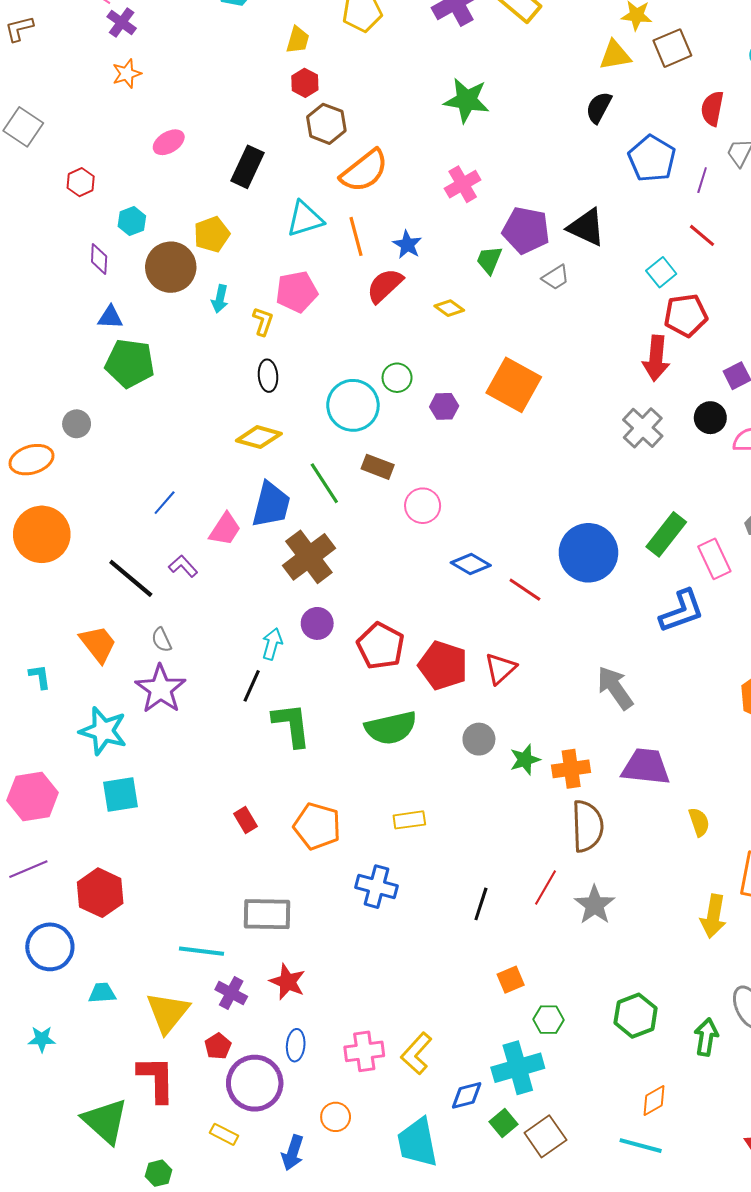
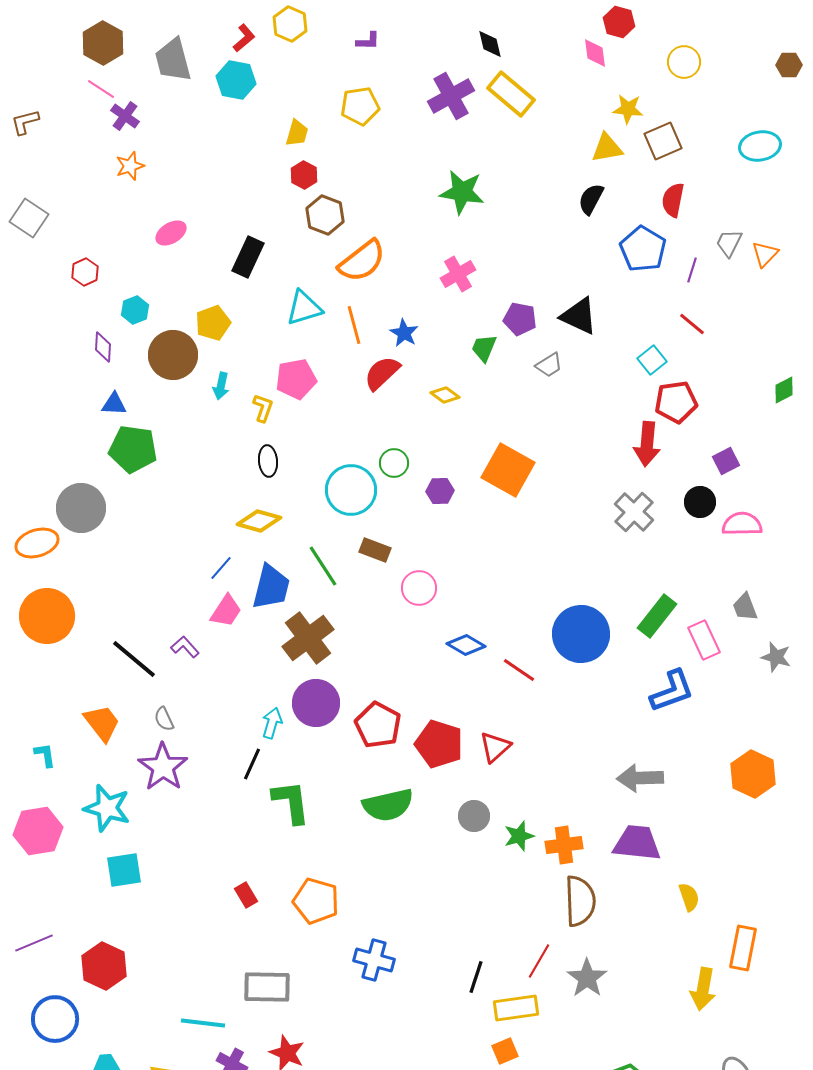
red semicircle: (712, 108) -> (673, 200), moved
purple pentagon: (526, 230) -> (520, 319), size x0.7
gray circle: (77, 424) -> (81, 508), size x1.8
blue line: (165, 503) -> (221, 568), moved
purple circle: (317, 623) -> (316, 703), size x1.5
gray arrow: (615, 688) -> (640, 778), moved, turned -57
pink hexagon: (33, 796) -> (38, 831), moved
yellow rectangle: (409, 820) -> (516, 1008), moved, size x1.4

